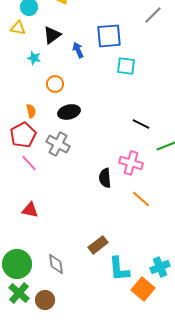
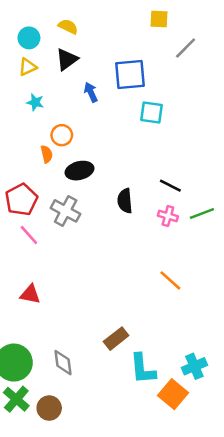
yellow triangle: (18, 28) -> (28, 67), moved, turned -35
black triangle: (52, 35) -> (67, 59), moved
orange semicircle: (31, 111) -> (47, 154), moved
pink cross: (131, 163) -> (168, 216), moved, size x0.7
black semicircle: (105, 178) -> (125, 201), moved

